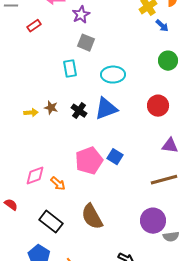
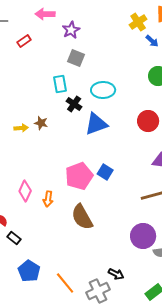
black cross: (79, 111) -> (74, 104), moved
pink diamond: (35, 176) -> (25, 191), turned -45
orange arrow: (58, 184) -> (48, 199), turned 56
brown semicircle: (92, 217) -> (82, 217), moved
black rectangle: (51, 222) -> (14, 238), moved, size x0.6

